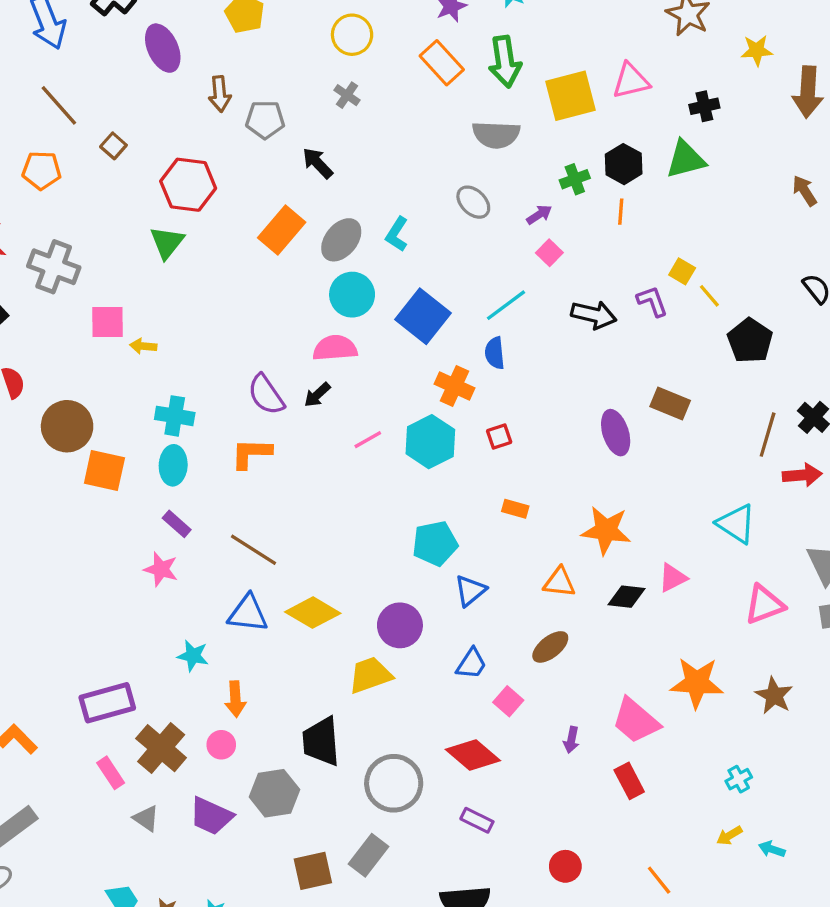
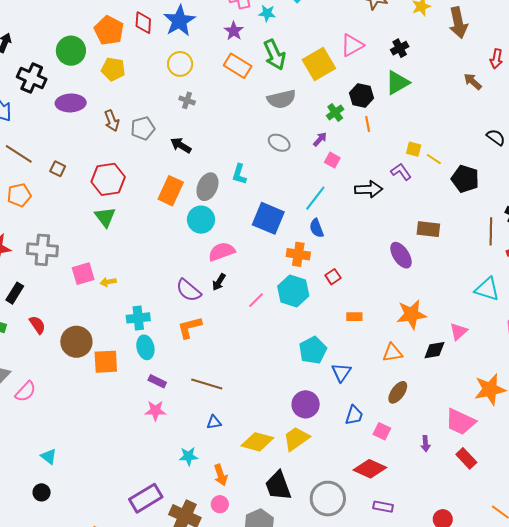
purple ellipse: (163, 48) -> (71, 103), turned -52
cyan circle: (352, 295) -> (201, 220), moved
blue triangle: (248, 613) -> (214, 422), size x0.6
yellow diamond: (313, 613) -> (257, 442), moved

